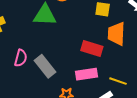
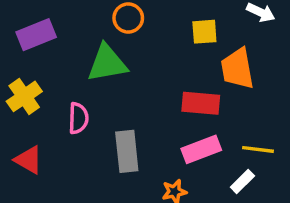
pink semicircle: (21, 58) -> (78, 118), moved
gray rectangle: (45, 66) -> (127, 151), turned 45

